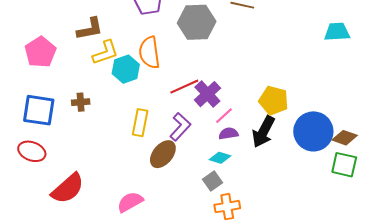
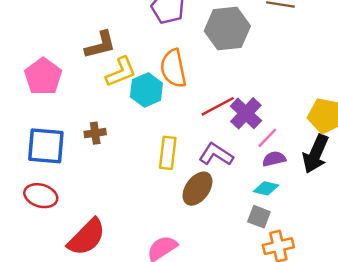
purple L-shape: (180, 127) -> (216, 154), turned -96
gray square: (213, 181) -> (259, 217), turned -30

